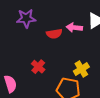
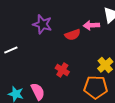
purple star: (26, 18) -> (42, 24), turned 30

